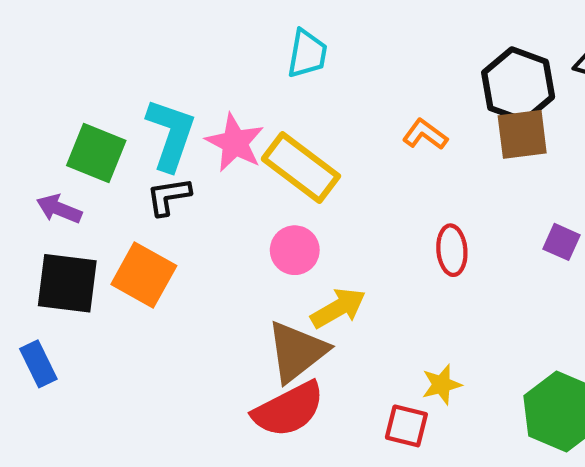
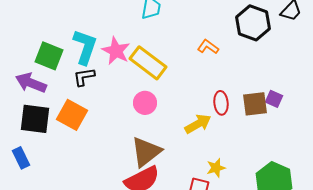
brown square: (522, 134) -> (255, 104), moved
purple arrow: (59, 209) -> (31, 83), size x1.4
yellow arrow: (338, 308) -> (198, 124), moved

